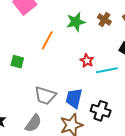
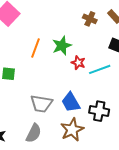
green star: (76, 22) -> (62, 46), moved
blue trapezoid: (74, 98) -> (71, 102), turned -35

